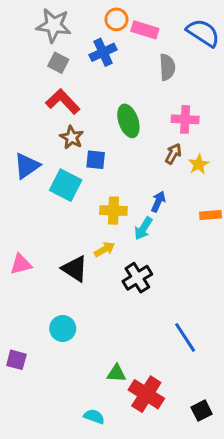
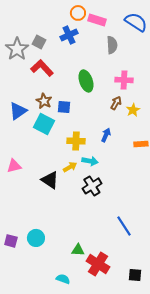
gray star: (54, 25) -> (17, 49), moved, turned 30
brown star: (72, 137) -> (44, 101), moved
cyan arrow: (143, 228) -> (90, 161), moved, turned -112
pink triangle: (21, 264) -> (14, 166), moved
cyan circle: (63, 328) -> (36, 238), moved
black square: (202, 411) -> (135, 275), turned 32

